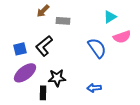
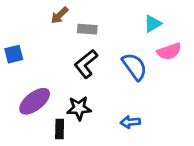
black L-shape: (44, 46) -> (86, 64), moved
blue square: (20, 49) -> (14, 54), moved

